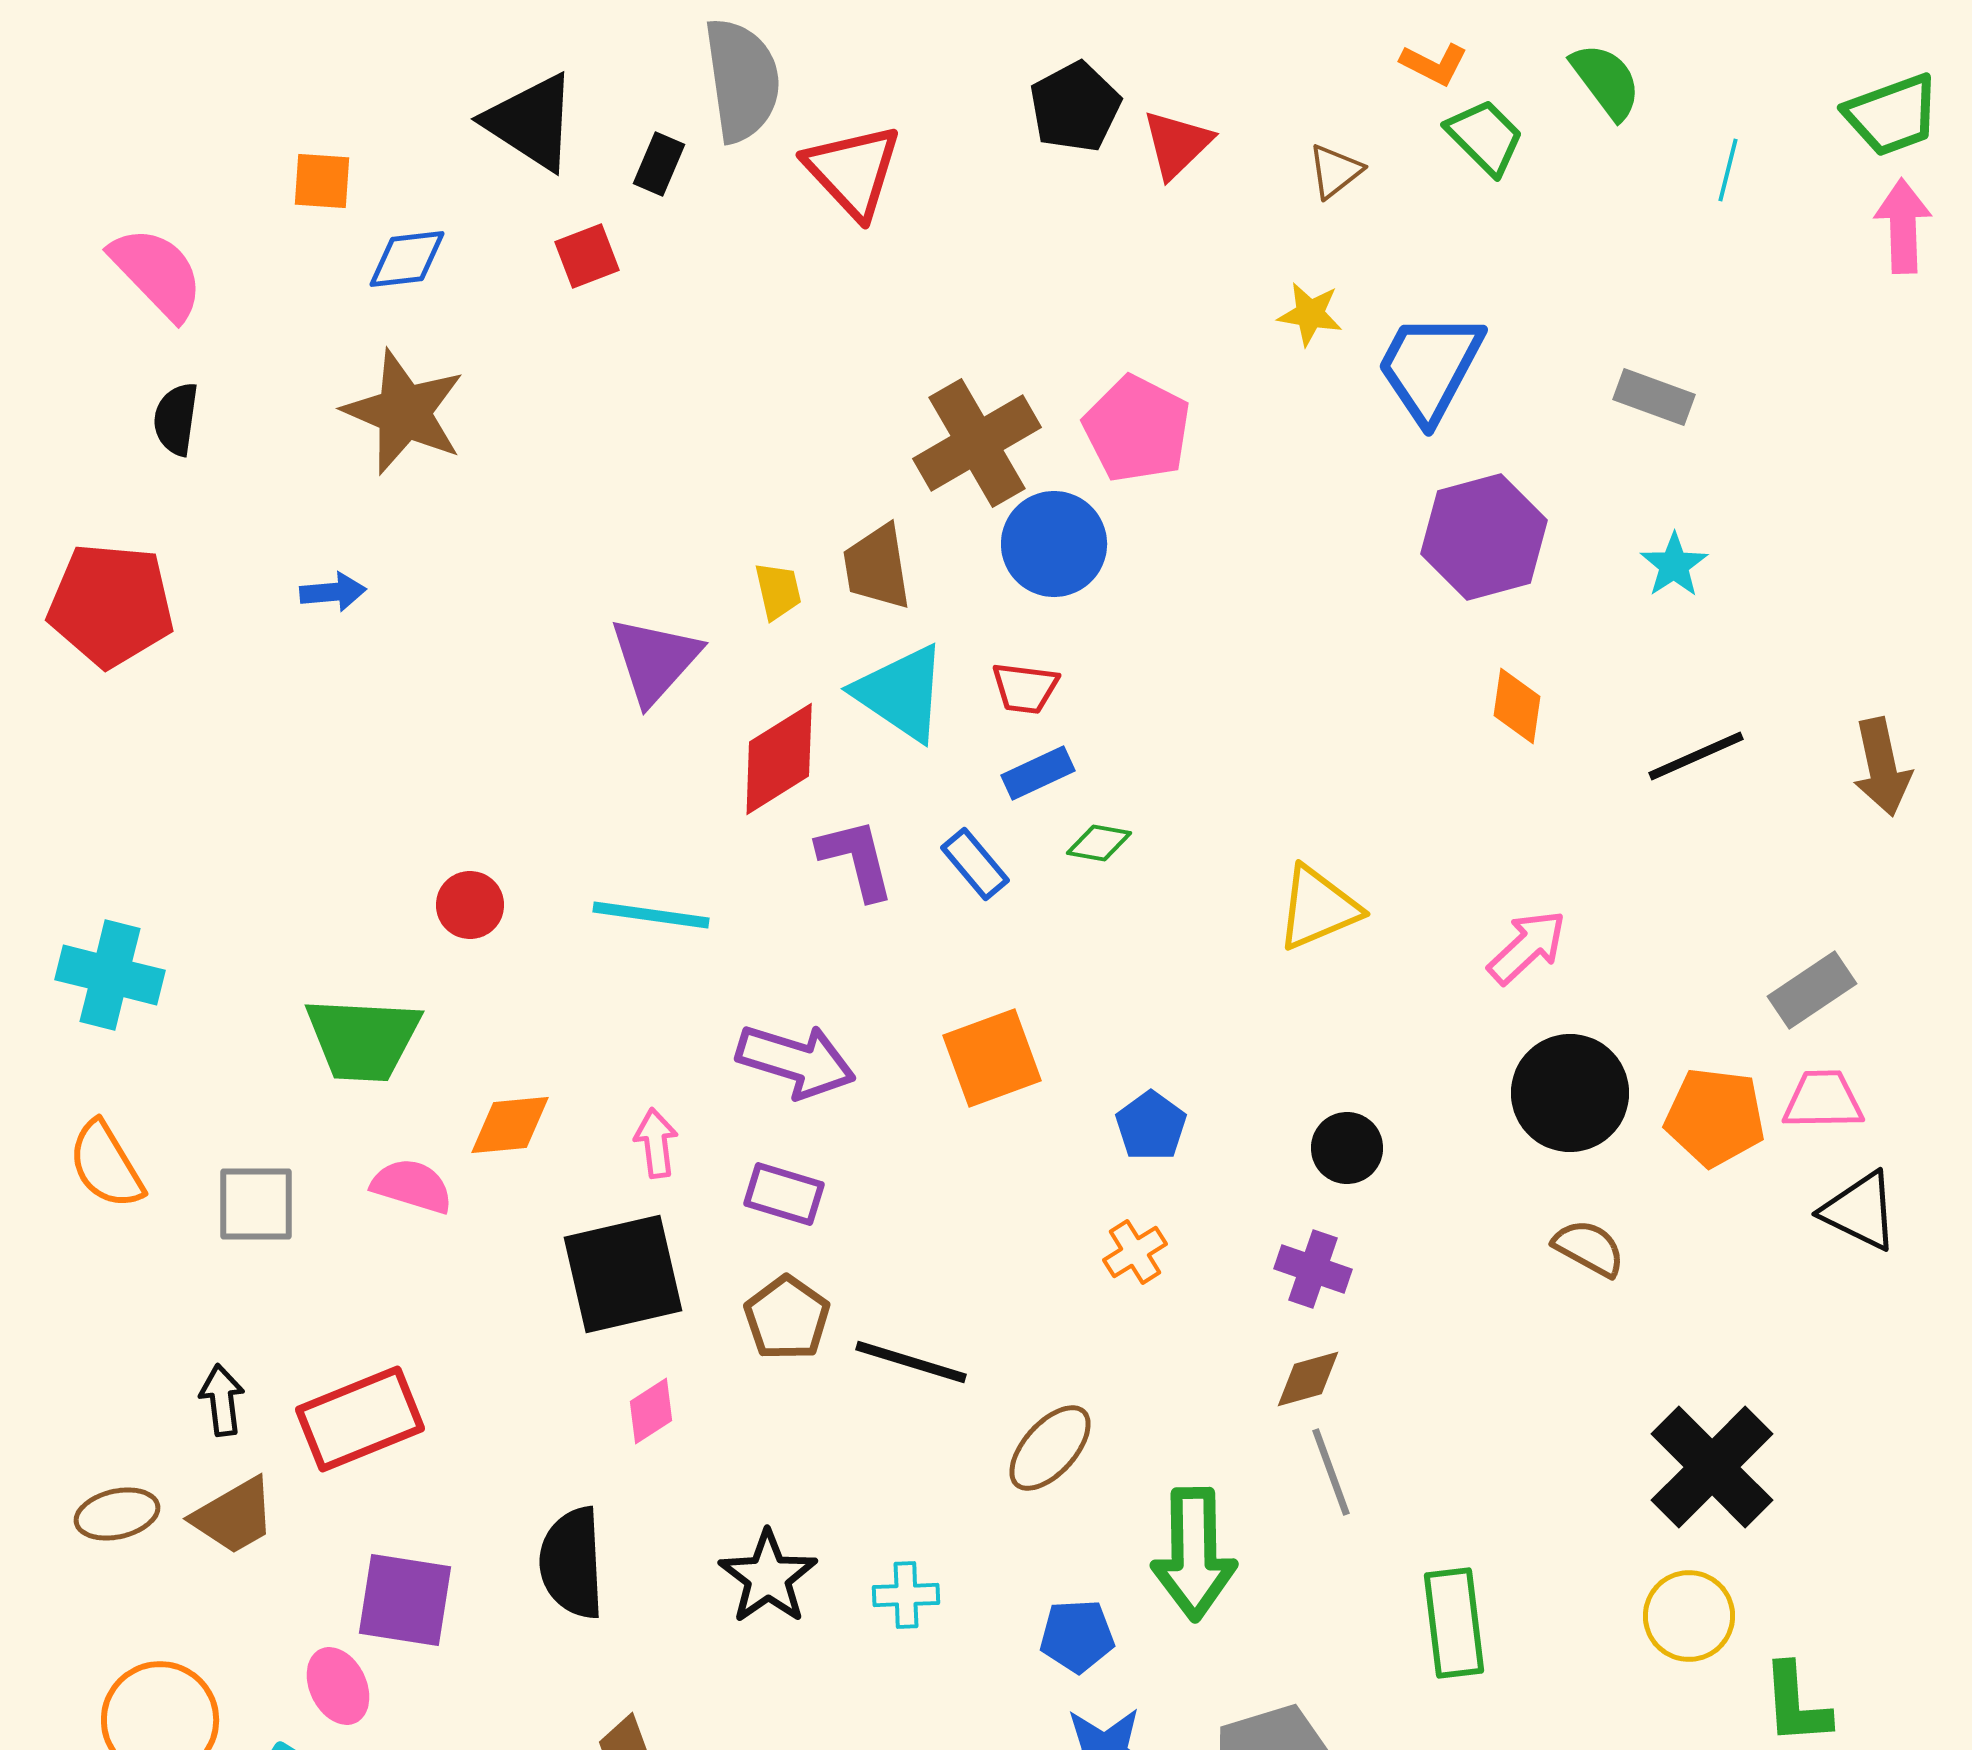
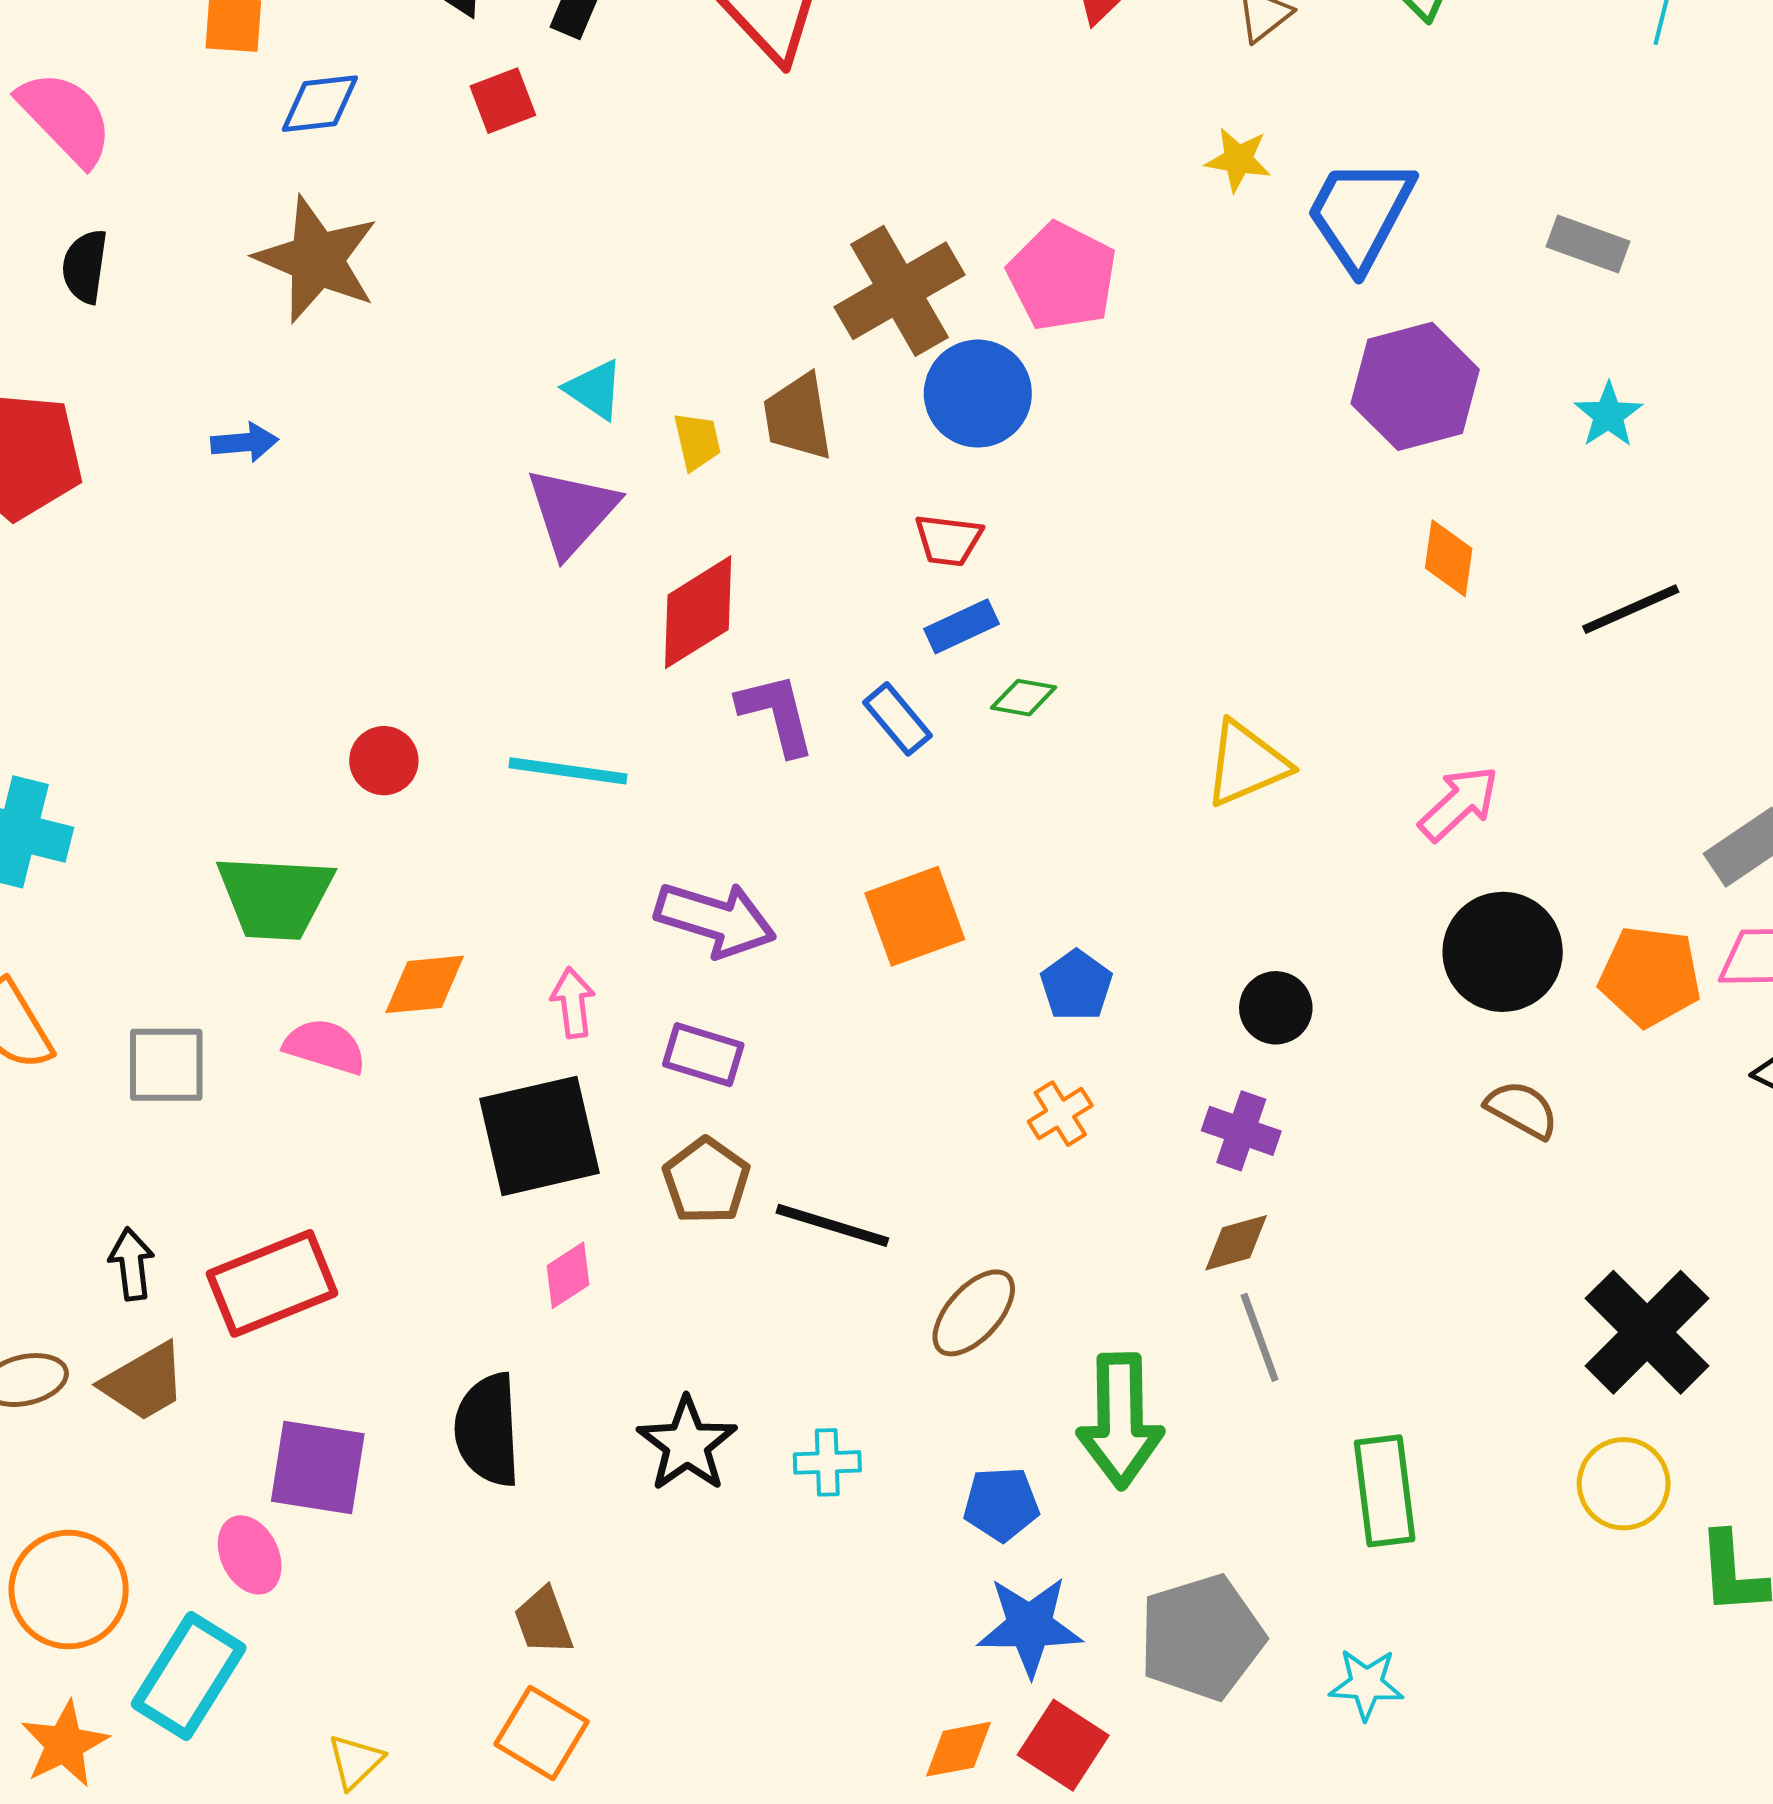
cyan triangle: (901, 693) -> (594, 389), moved, size x0.6

